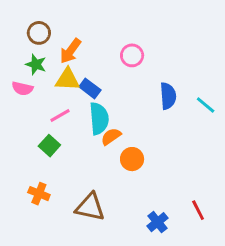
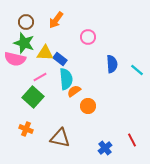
orange arrow: (70, 51) -> (56, 20), moved
green star: (36, 64) -> (24, 43), size x1.5
pink semicircle: (22, 88) -> (15, 59), size x1.5
green square: (49, 146) -> (33, 97), size x1.5

